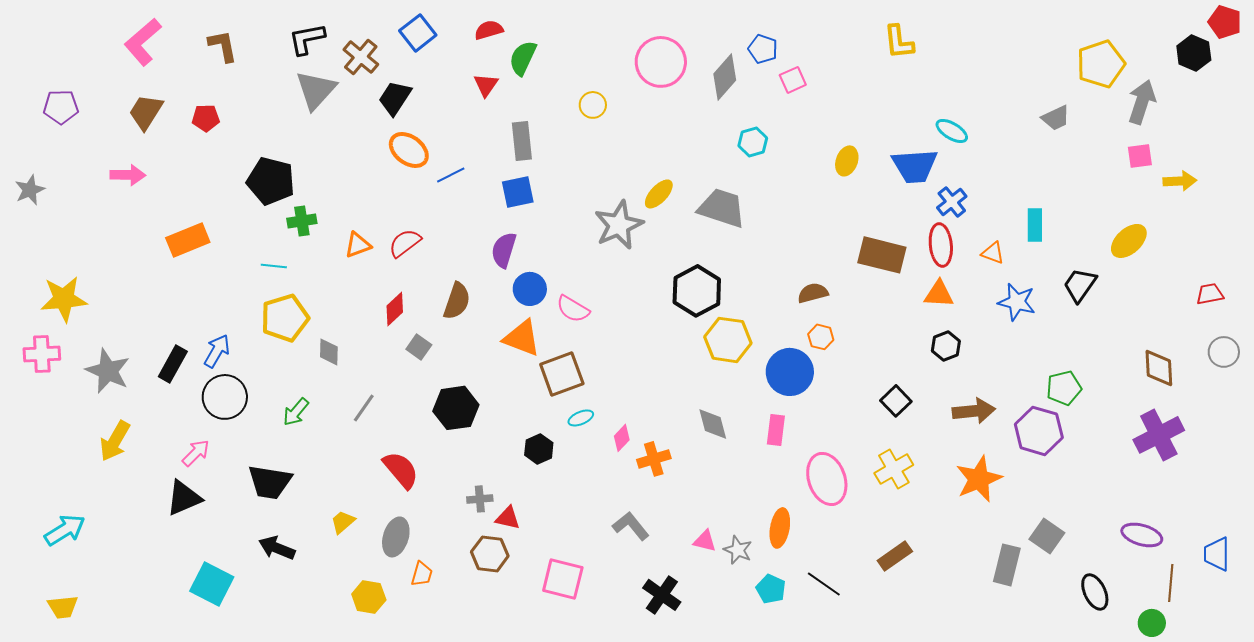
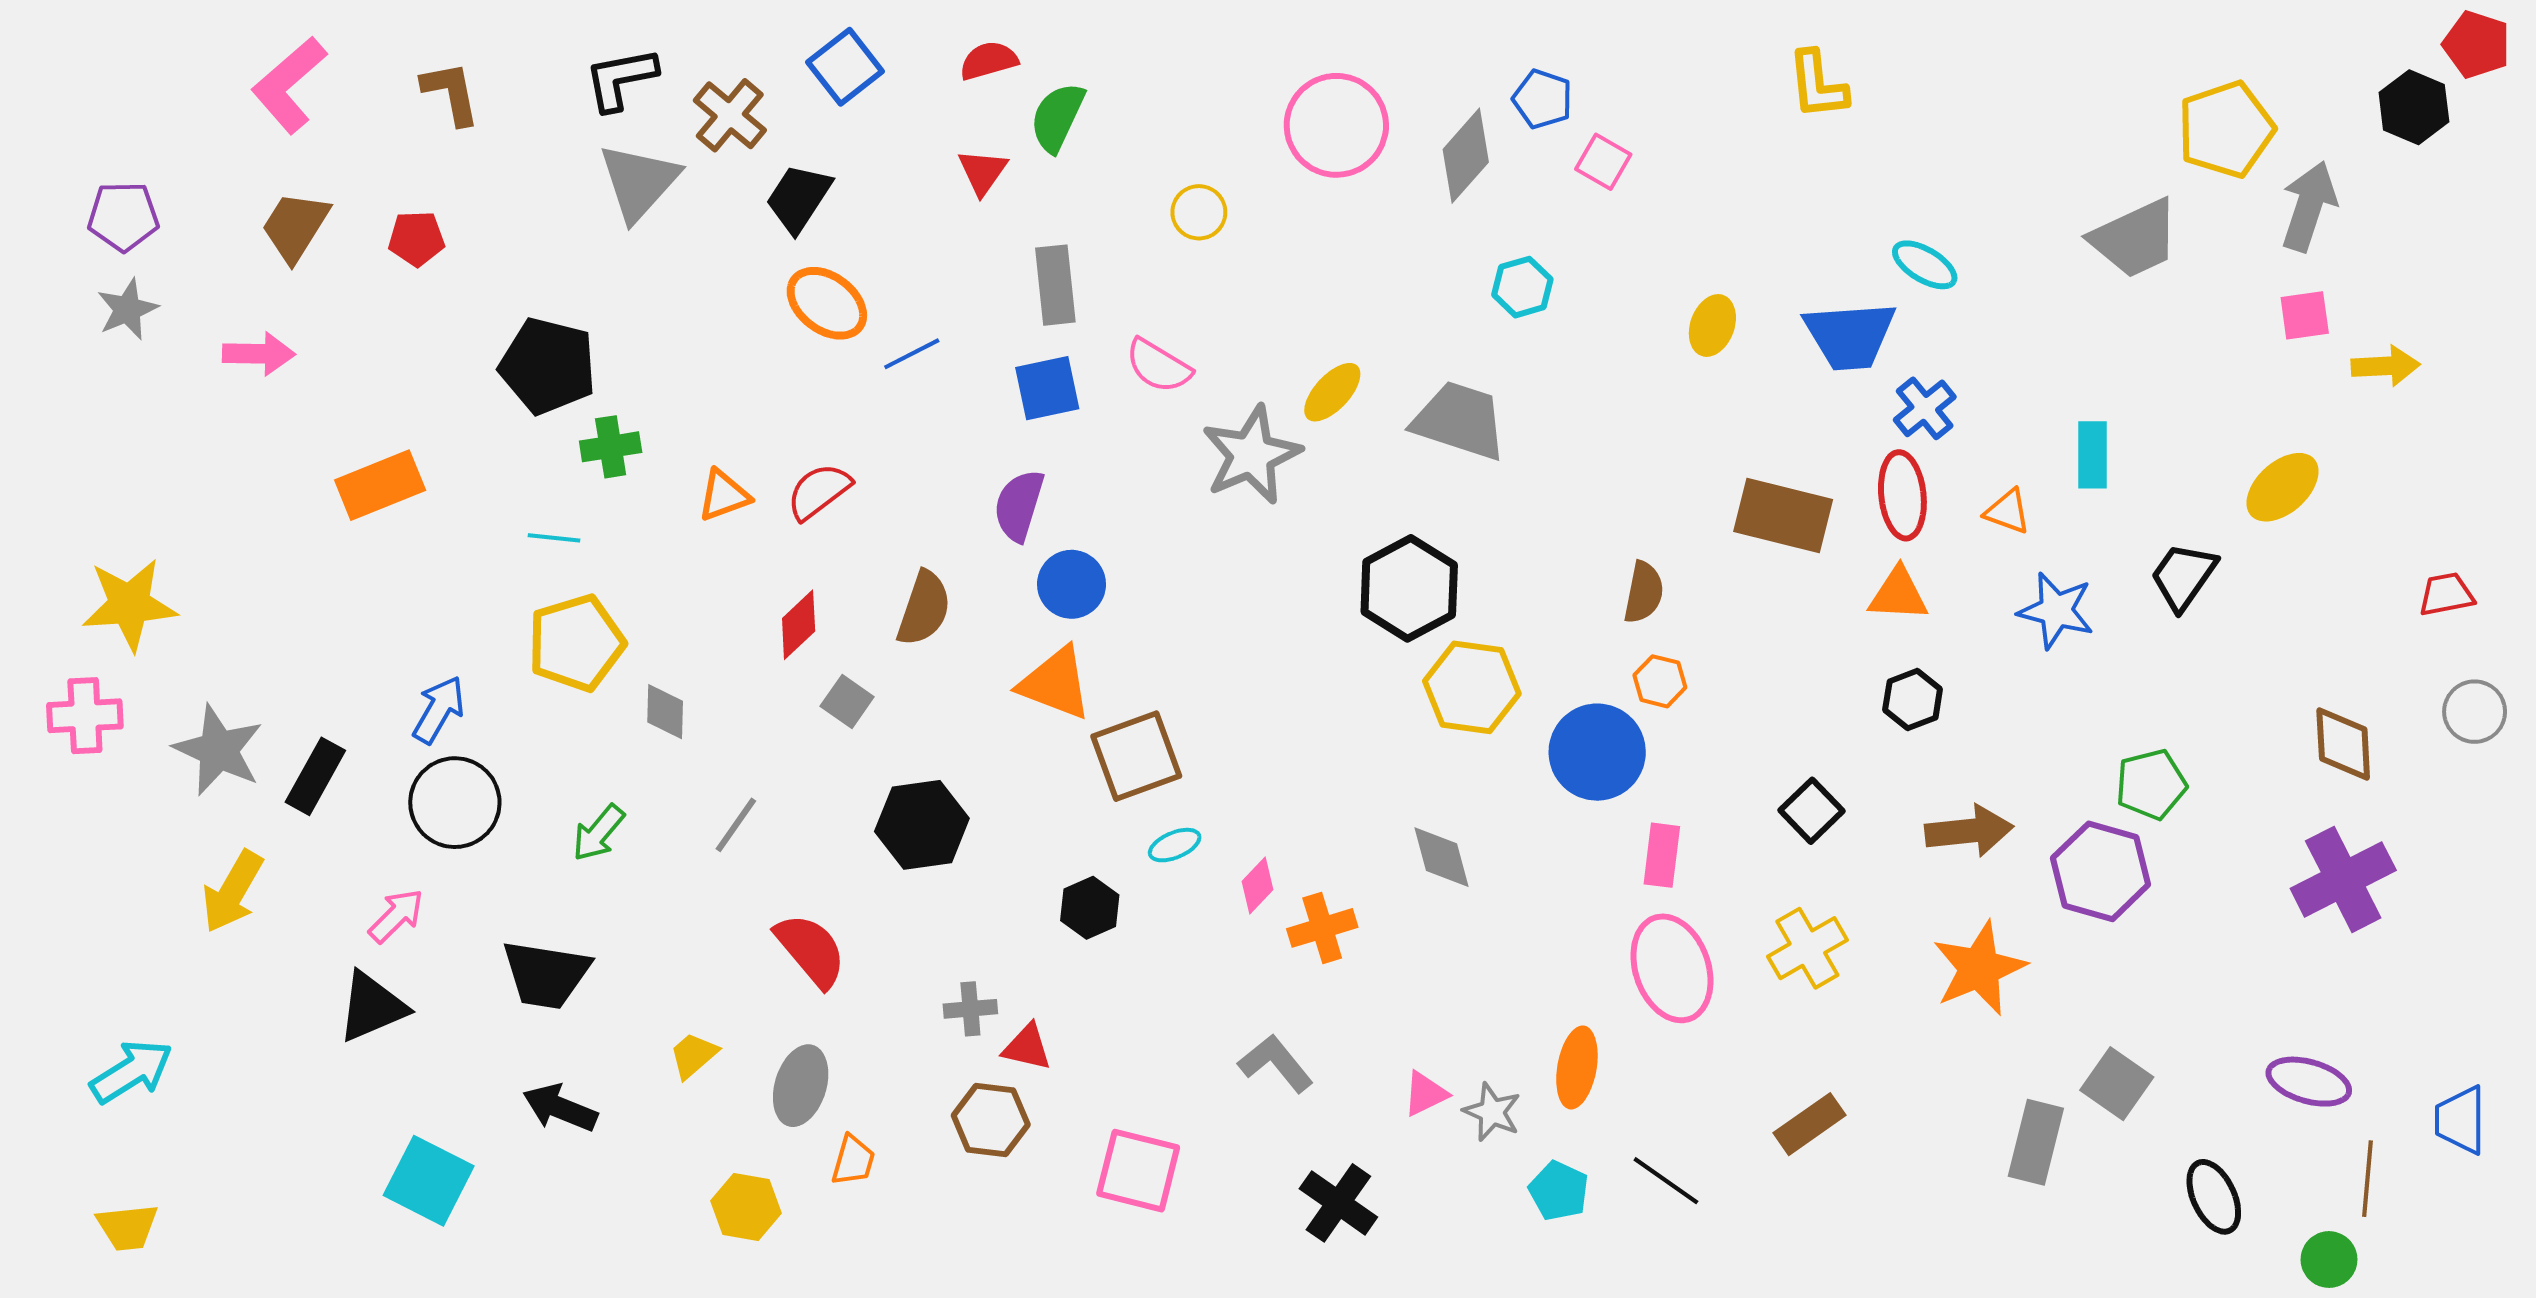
pink square: (793, 80) -> (1603, 162), turned -36
gray trapezoid: (1056, 118) -> (2135, 239), size x1.6
gray star: (30, 190) -> (127, 309), moved
brown semicircle: (813, 293) -> (1644, 592), turned 116
pink semicircle: (573, 309) -> (1158, 366), moved
black rectangle: (173, 364) -> (315, 776), moved
pink rectangle: (776, 430) -> (1662, 855), moved
pink triangle: (705, 541) -> (1425, 1094), turned -40

